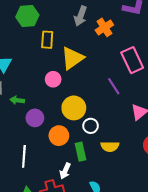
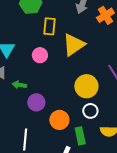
pink circle: (53, 79) -> (40, 55), moved
yellow circle: (74, 108) -> (86, 86), moved

